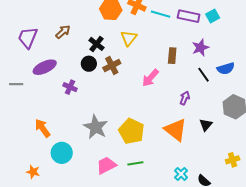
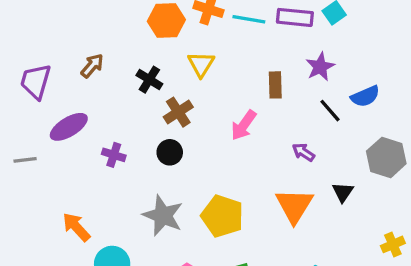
black circle: (89, 64) -> (170, 152), moved
purple arrow: (185, 98) -> (303, 152), turned -72
orange triangle: (176, 130) -> (294, 206), turned 30

